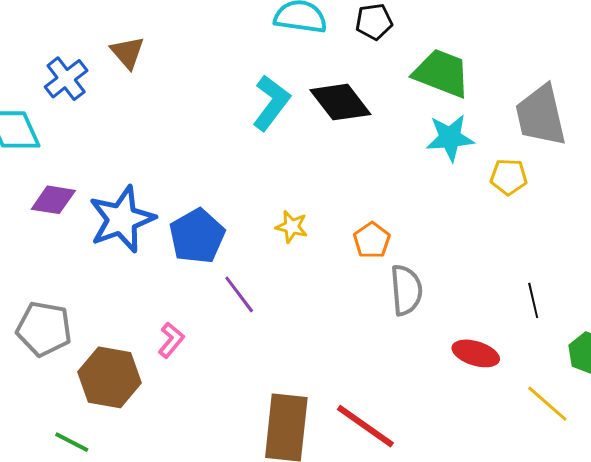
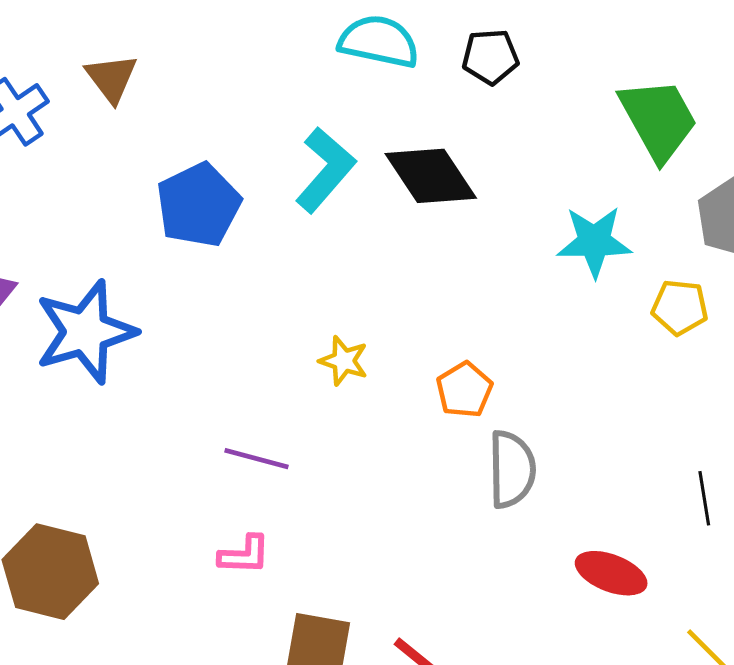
green trapezoid: (442, 73) -> (658, 119), moved, turned 36
blue pentagon: (197, 236) -> (199, 205), moved
purple line: (239, 294) -> (257, 459), turned -42
pink L-shape: (171, 340) -> (244, 555), moved, turned 48

